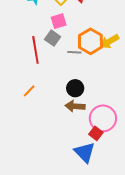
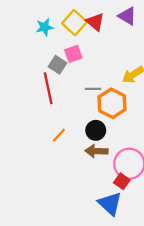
gray square: (53, 38) -> (58, 65), moved
orange hexagon: (90, 41) -> (112, 103), moved
orange line: (29, 91) -> (59, 135), moved

